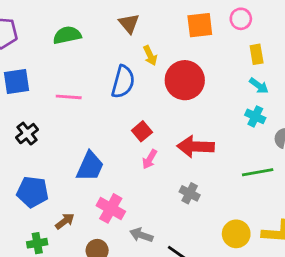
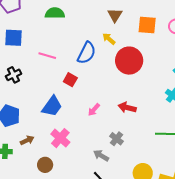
brown triangle: (129, 23) -> (115, 15), moved
yellow arrow: (150, 56) -> (109, 39), turned 144
red square: (142, 131) -> (70, 80), moved, turned -32
red arrow: (196, 147) -> (127, 108), size x0.7
gray arrow: (141, 235) -> (101, 156), moved

